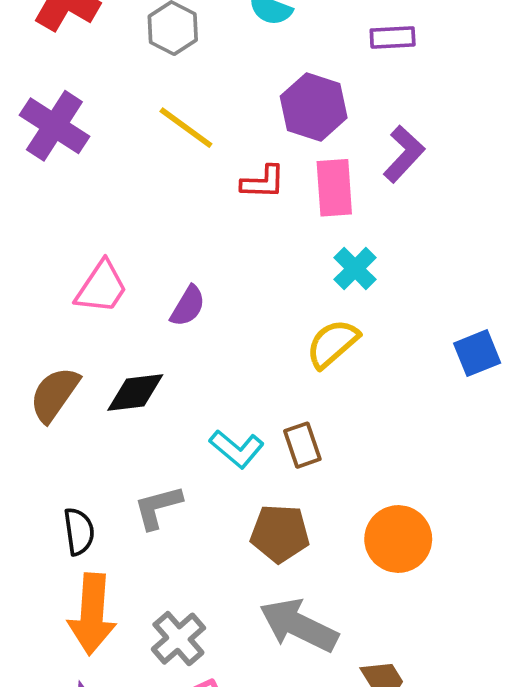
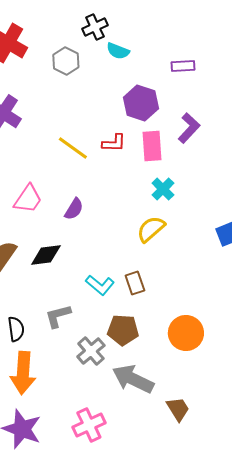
yellow line: (186, 128) -> (73, 148), moved
gray cross: (178, 639) -> (91, 351), moved

